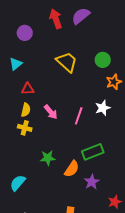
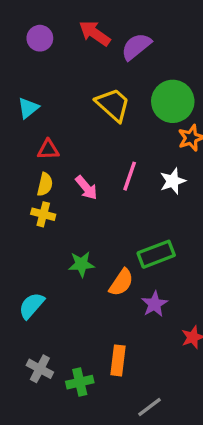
purple semicircle: (81, 16) -> (136, 47), moved
red arrow: (56, 19) -> (95, 33), turned -36
purple circle: (25, 33) -> (40, 38), moved
green circle: (103, 60) -> (173, 101), size x1.6
pink line: (79, 116) -> (130, 176), moved

